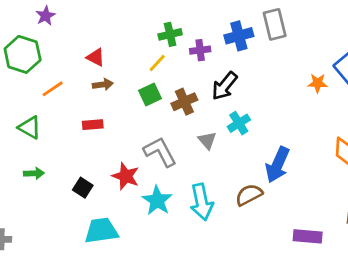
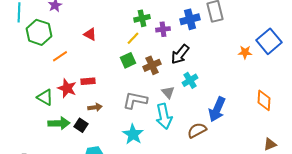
brown arrow: (103, 85) -> (95, 107), moved
green triangle: (30, 127) -> (45, 97), moved
gray L-shape: (160, 152) -> (135, 100), turned -50
green arrow: (34, 173) -> (59, 123), moved, size x1.5
red star: (126, 176) -> (67, 88), moved
cyan arrow: (202, 202) -> (164, 116), moved

